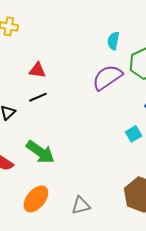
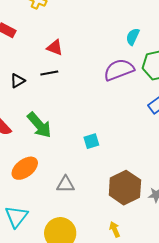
cyan square: (134, 134) -> (91, 141), moved

